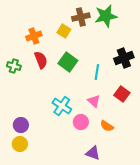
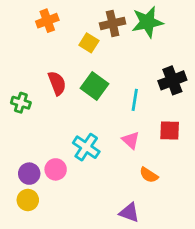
orange cross: (34, 36) -> (47, 21), moved
green cross: (14, 66) -> (21, 103), moved
red square: (122, 94) -> (170, 130), turned -35
pink circle: (81, 122) -> (56, 169), moved

